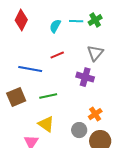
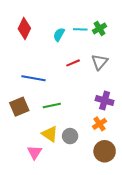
red line: (57, 55) -> (73, 63), moved
purple cross: (85, 77) -> (105, 101), moved
gray circle: (79, 130) -> (70, 136), moved

